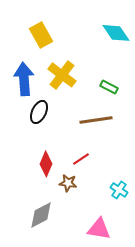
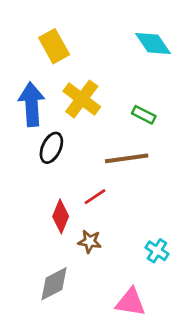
red line: (81, 159) -> (95, 197), moved

